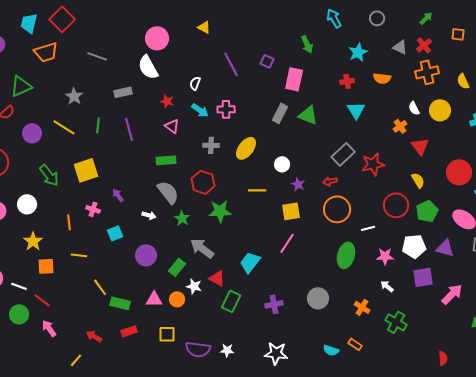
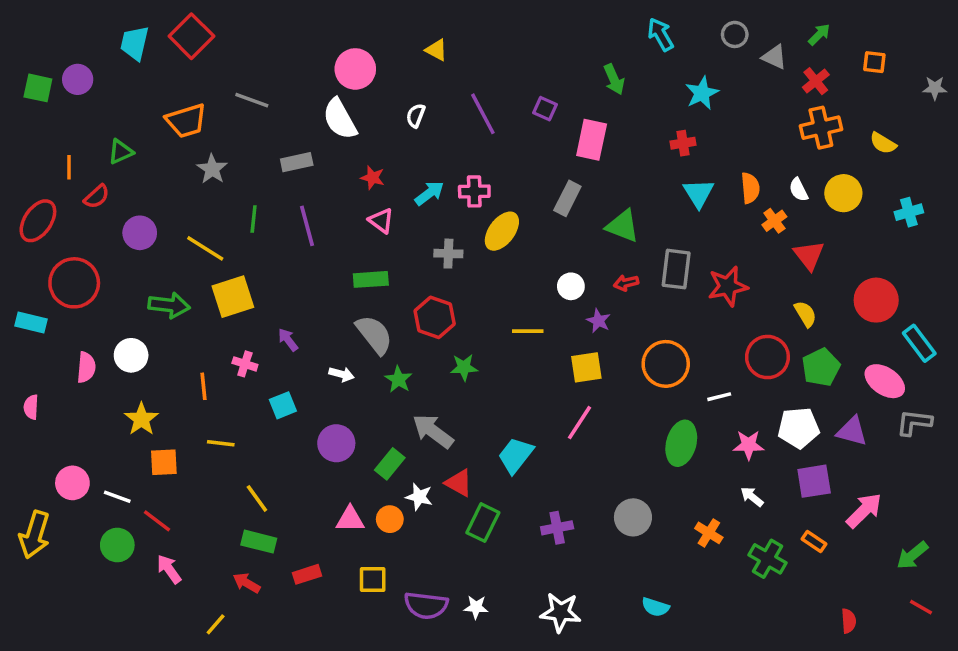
gray triangle: (400, 47) -> (774, 57), moved
orange trapezoid: (46, 52) -> (186, 121), moved
orange semicircle: (382, 78) -> (750, 188), moved, turned -102
yellow semicircle: (463, 81) -> (883, 143), turned -35
white semicircle: (195, 83) -> (416, 116), moved
green triangle: (21, 86) -> (121, 152), size x0.7
cyan arrow: (200, 110) -> (429, 193), turned -72
green triangle: (308, 115) -> (623, 226), moved
yellow line: (64, 127) -> (205, 248), moved
yellow ellipse: (246, 148) -> (502, 231), moved
gray rectangle: (343, 154) -> (676, 269), turned -40
green arrow: (49, 175) -> (169, 305), turned -45
red arrow: (330, 181) -> (626, 283), moved
green star: (220, 211) -> (464, 367), size x0.7
green rectangle: (120, 303) -> (259, 542), moved
orange rectangle: (355, 344) -> (814, 542), moved

